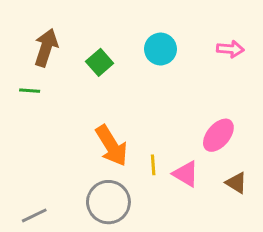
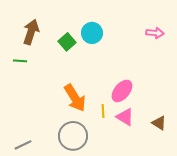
cyan circle: (160, 49) -> (92, 33), moved
pink ellipse: (218, 135) -> (122, 91), moved

